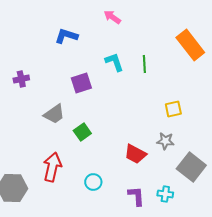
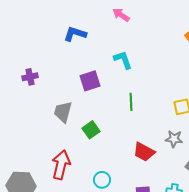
green line: (144, 64) -> (131, 102), moved
gray trapezoid: (54, 114) -> (63, 112), turned 140

